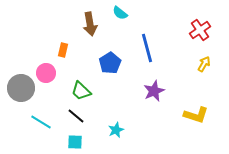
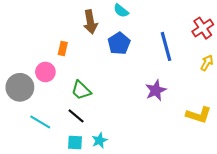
blue line: (147, 48) -> (166, 46), moved
blue pentagon: (110, 63) -> (119, 43), moved
cyan star: (116, 130) -> (100, 140), moved

